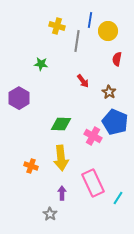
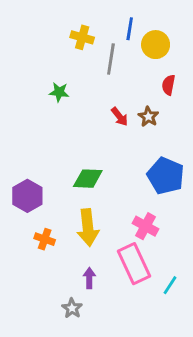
brown star: (109, 92) -> (148, 117), moved
purple hexagon: (19, 98) -> (27, 196), moved
pink cross: (93, 136) -> (145, 226), moved

